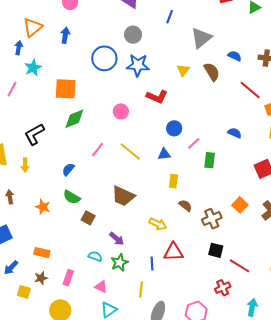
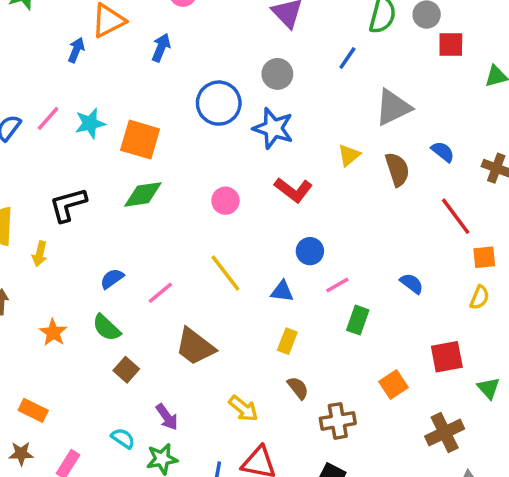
cyan star: (33, 68) -> (90, 123), moved
pink line: (98, 150) -> (160, 293), moved
orange square: (240, 205) -> (393, 385), moved

